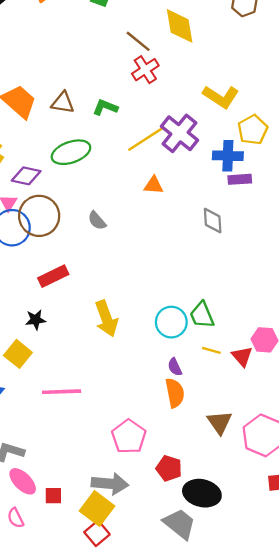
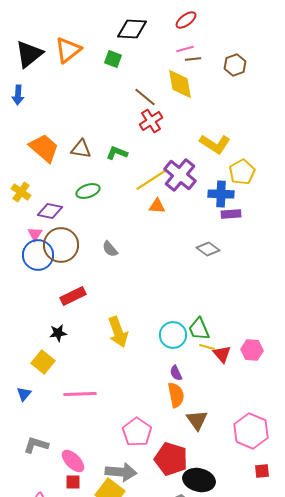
green ellipse: (71, 152) -> (88, 191), size x0.7
orange triangle: (154, 185) -> (157, 206), moved
gray diamond: (213, 221) -> (208, 249), turned -50
yellow line: (211, 350) -> (207, 347), moved
red triangle: (242, 356) -> (222, 354), moved
brown triangle: (220, 422) -> (197, 420), moved
red pentagon: (169, 468) -> (171, 459), size x1.5
pink ellipse: (23, 481) -> (73, 461), moved

